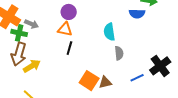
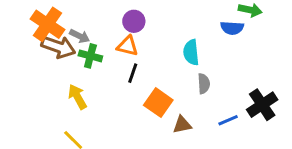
green cross: (19, 33) -> (90, 56), moved
brown arrow: (19, 54) -> (58, 47), moved, turned -90
yellow arrow: (32, 66) -> (77, 97), turned -90
orange square: (89, 81) -> (158, 103), moved

